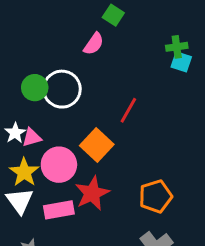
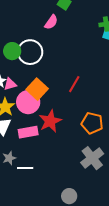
red line: (128, 110) -> (74, 84), moved
orange square: (97, 145) -> (37, 89), moved
orange pentagon: (156, 196) -> (92, 123), turned 30

